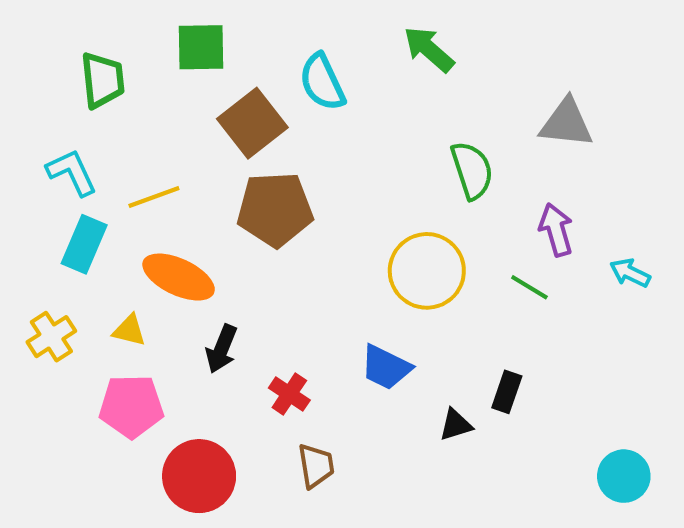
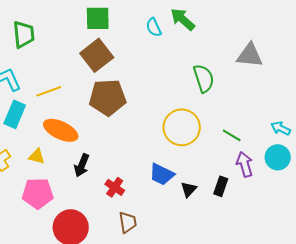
green square: (201, 47) -> (98, 18), moved
cyan semicircle: (322, 82) -> (154, 27), moved, size x0.7
purple arrow: (556, 230) -> (245, 164), moved
black triangle: (456, 425) -> (189, 189), moved, turned -30
cyan circle: (624, 476) -> (278, 157), moved

